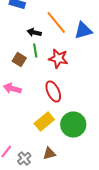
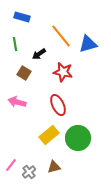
black arrow: (34, 32) -> (39, 54), moved, turned -48
green line: (35, 50) -> (15, 44), moved

